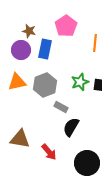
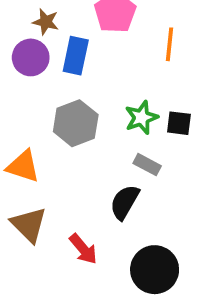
orange triangle: (17, 82) -> (23, 166), moved, turned 30
gray rectangle: (61, 107) -> (147, 165), moved
brown triangle: (20, 139) -> (29, 225), turned 35

